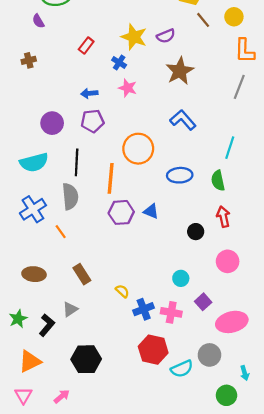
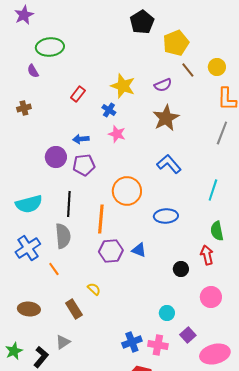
purple semicircle: (166, 36) -> (163, 85), moved
purple circle: (52, 123) -> (56, 157), moved
green semicircle: (218, 181) -> (217, 231), moved
yellow semicircle: (122, 291) -> (94, 289), moved

